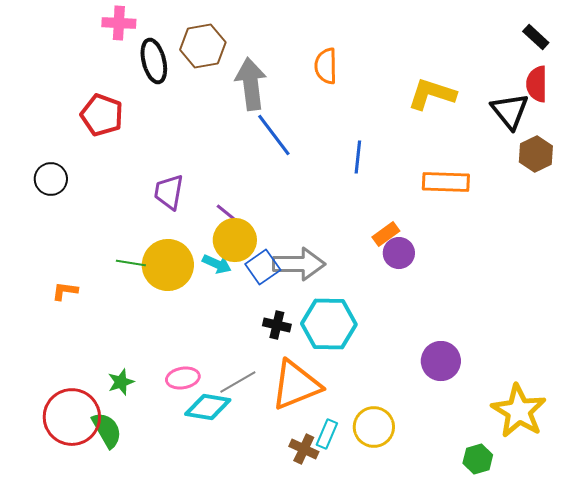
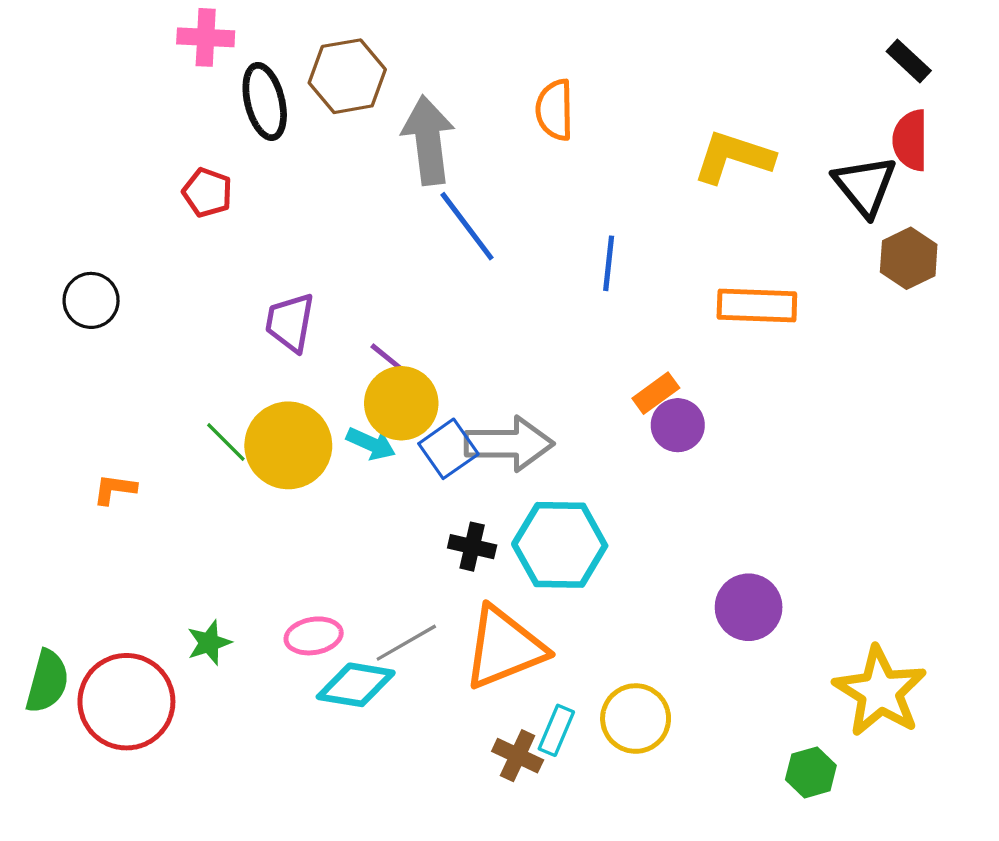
red pentagon: (102, 115) -> (207, 193), moved, size x0.7
green line: (131, 263) -> (226, 442), turned 36
green semicircle: (107, 430) -> (47, 681), moved, turned 45

